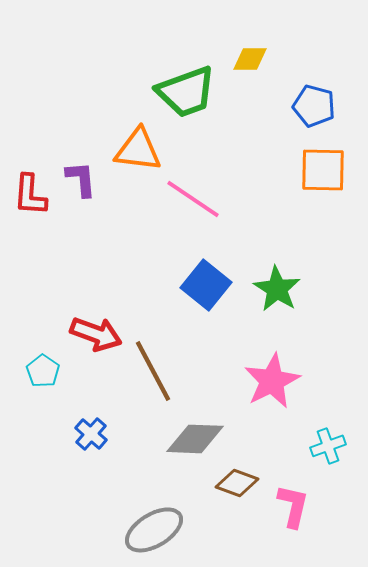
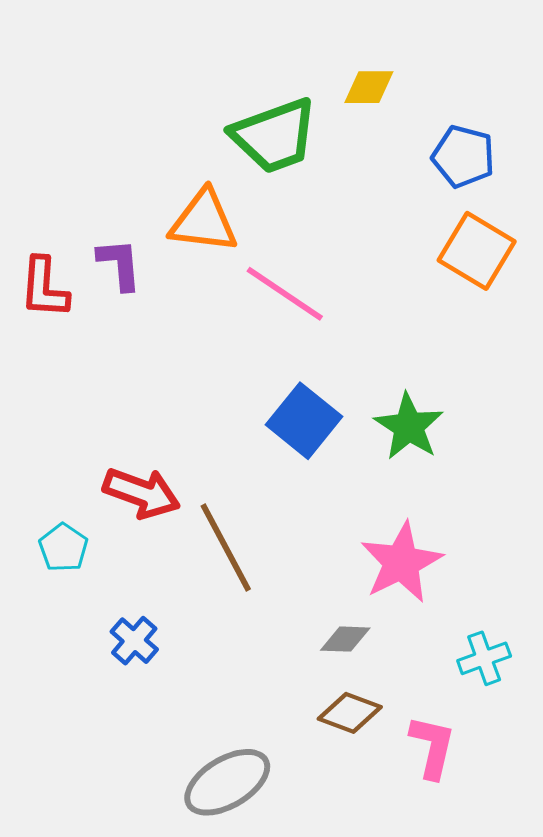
orange square: (323, 170) -> (477, 251), turned 30
gray diamond: (195, 439) -> (345, 639), moved, size x0.6

